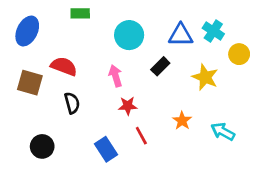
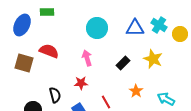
green rectangle: (80, 13) -> (47, 12), moved
yellow circle: (239, 54) -> (180, 34), moved
black rectangle: (160, 66) -> (123, 63), moved
black semicircle: (72, 103) -> (55, 95), moved
red star: (128, 106) -> (81, 83), moved

